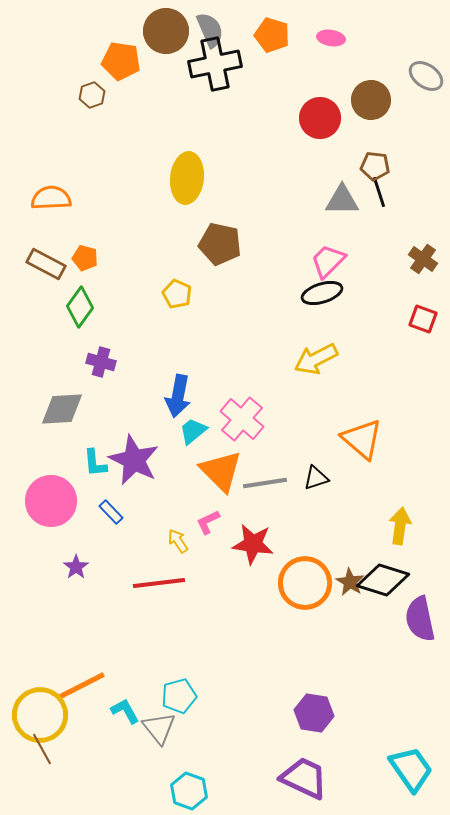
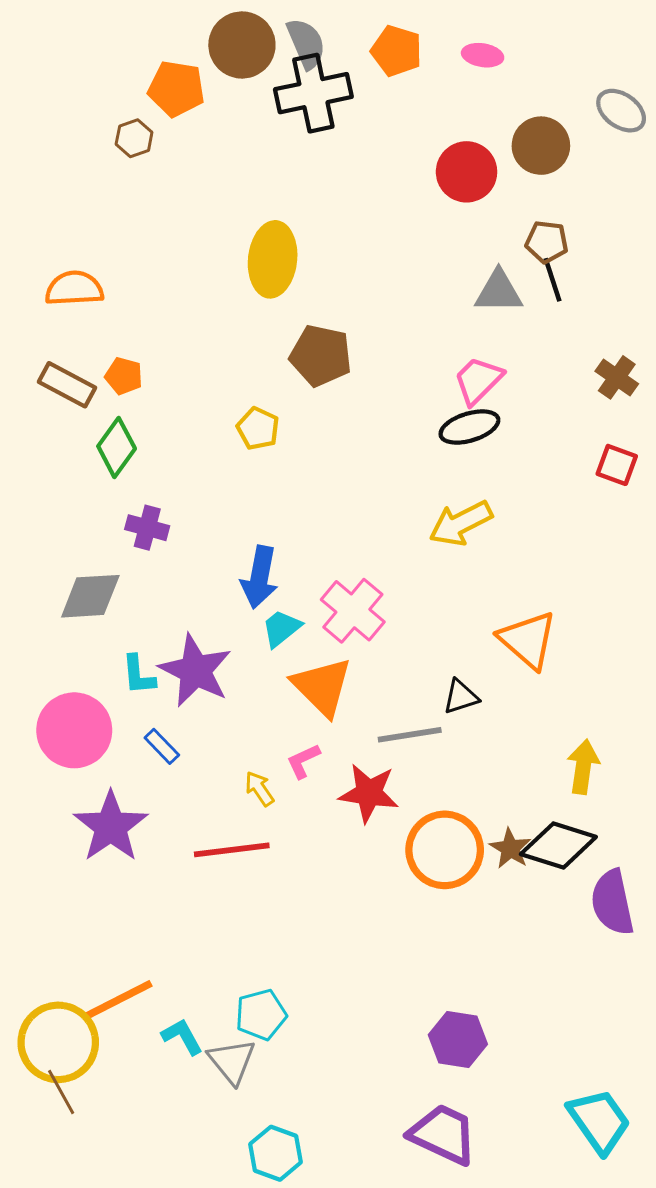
gray line: (265, 483) -> (410, 735), moved
purple star: (76, 567) -> (111, 827), size x2.0

